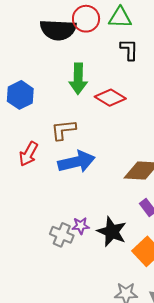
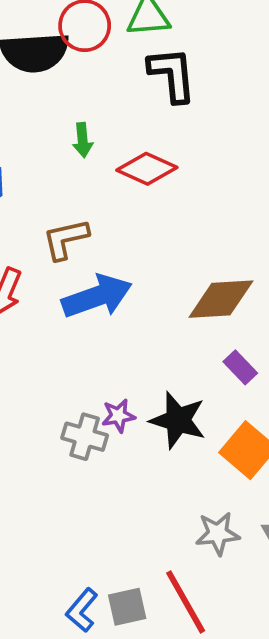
black L-shape: (129, 50) -> (172, 75), size x1.4
green arrow: (78, 79) -> (83, 140), size x0.6

